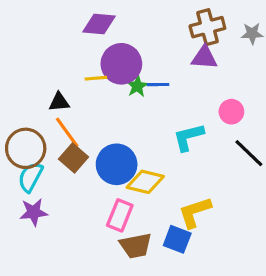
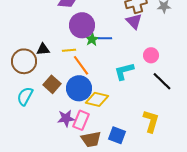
purple triangle: (204, 57) -> (134, 21), turned 42
yellow line: (96, 78) -> (69, 50), moved
orange line: (67, 132) -> (81, 65), moved
brown circle: (26, 148) -> (24, 61), moved
purple star: (34, 212) -> (66, 118), moved
yellow L-shape: (195, 212) -> (151, 121), moved, turned 125

